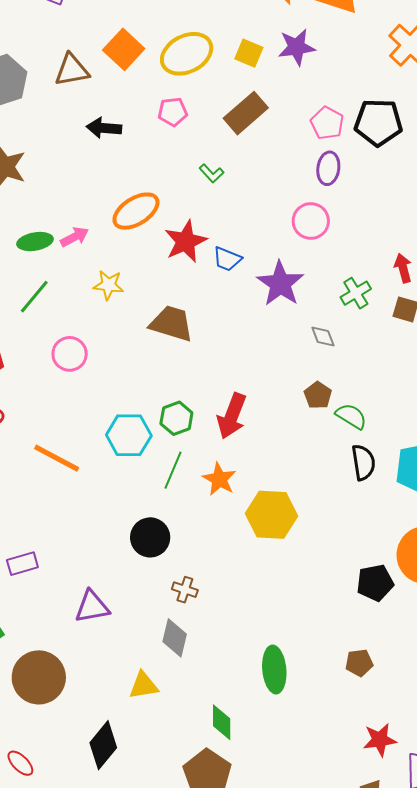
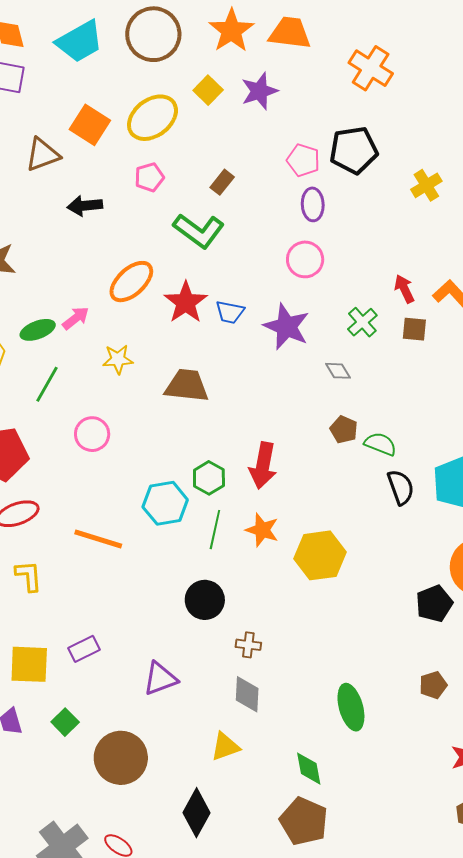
yellow square: (249, 53) -> (208, 90), moved, turned 32
brown rectangle: (246, 113) -> (222, 182), moved, size x0.6
green L-shape: (211, 173) -> (199, 231), size x2.0

